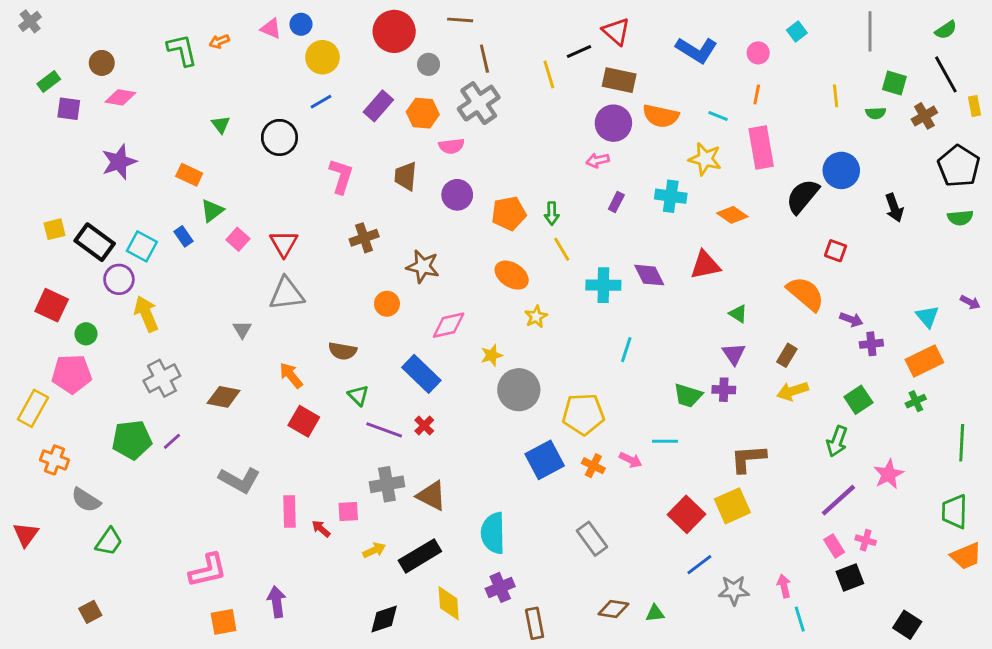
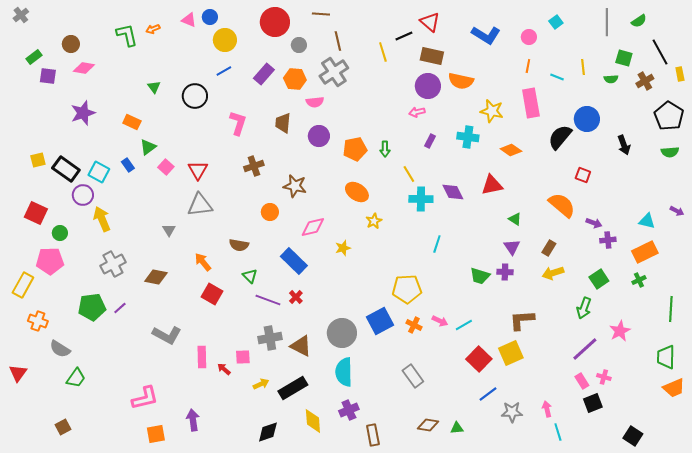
green semicircle: (946, 30) -> (639, 21), moved
cyan line: (718, 116) -> (557, 77), moved
yellow line: (562, 249) -> (409, 174), moved
cyan triangle: (927, 317) -> (647, 221), turned -36
gray circle: (519, 390) -> (342, 333), moved
cyan line: (665, 441) -> (464, 325), moved, turned -30

